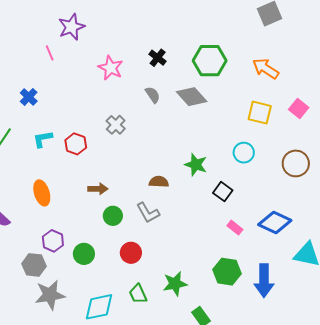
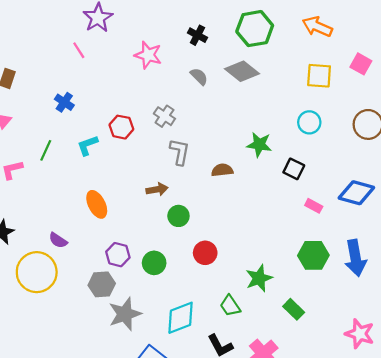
red hexagon: (76, 144) -> (121, 127), moved
gray L-shape: (148, 213) -> (180, 152), moved, turned -130
green trapezoid: (138, 294) -> (230, 306), moved

